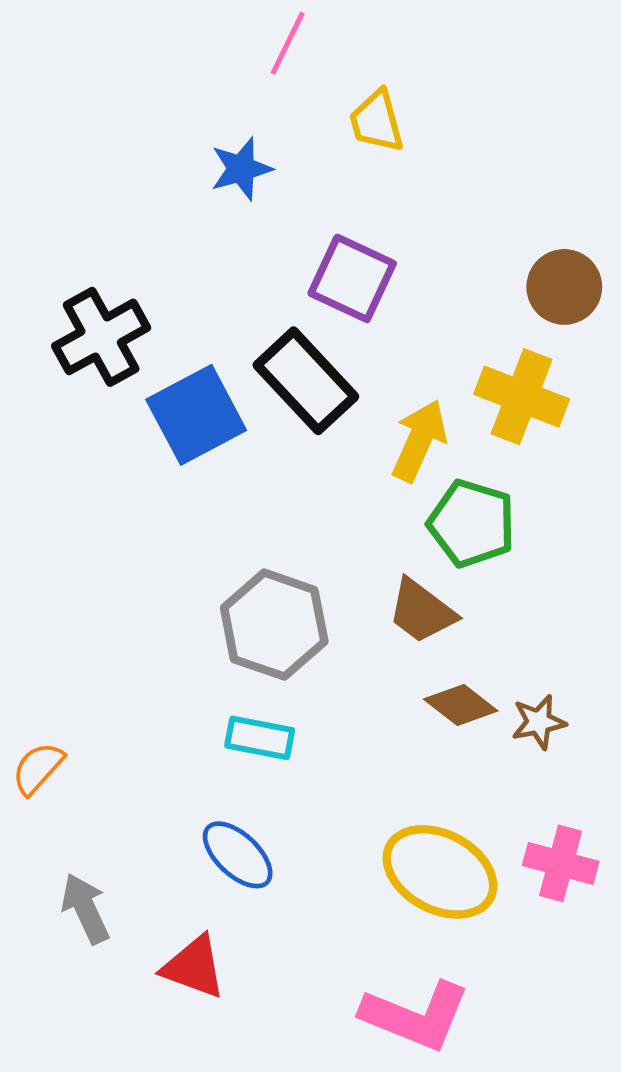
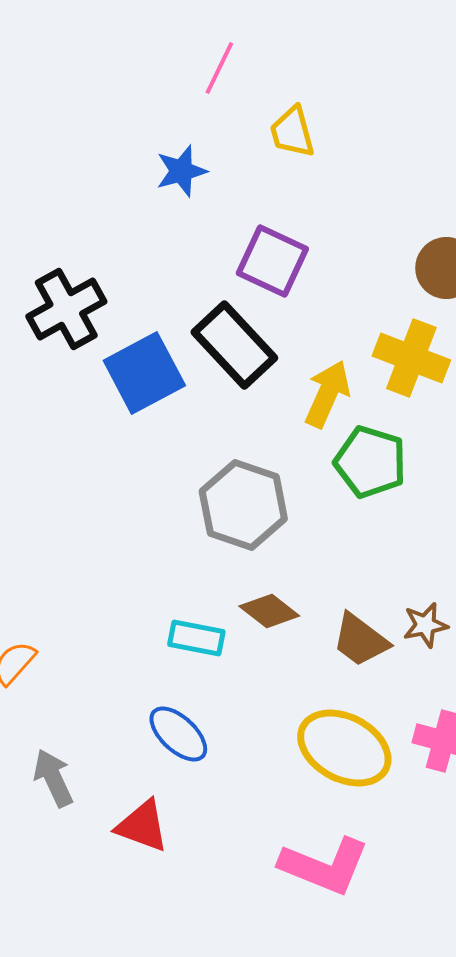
brown trapezoid: (422, 611) -> (360, 640), moved
gray hexagon: (274, 625) -> (243, 505), moved
brown diamond: (461, 705) -> (269, 611), moved

